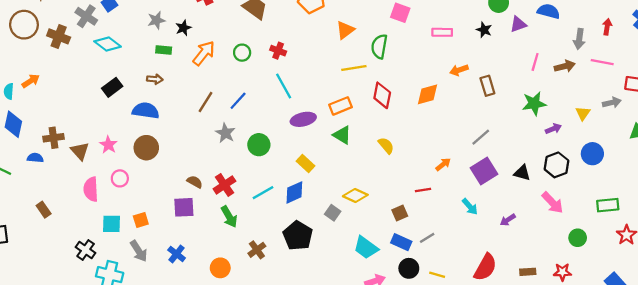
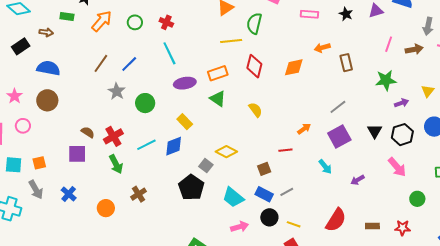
brown arrow: (155, 79) -> (46, 32), moved
black triangle: (522, 173) -> (375, 131), moved, turned 42
black pentagon: (298, 236) -> (191, 187), moved

